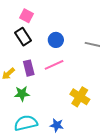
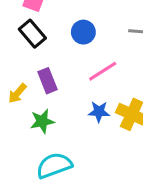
pink line: (54, 65) -> (103, 71), moved
blue star: (57, 125) -> (99, 112), moved

